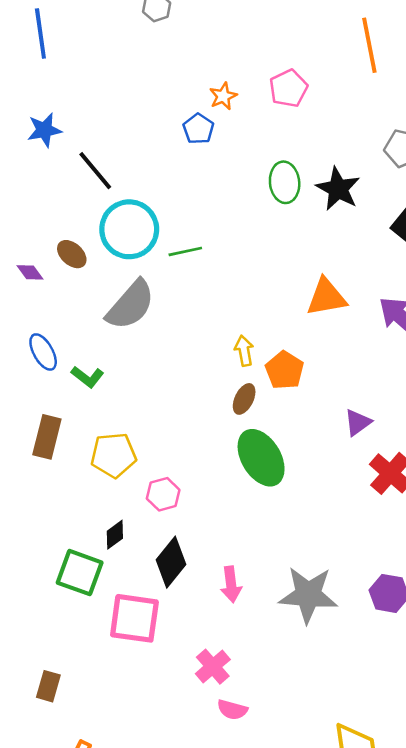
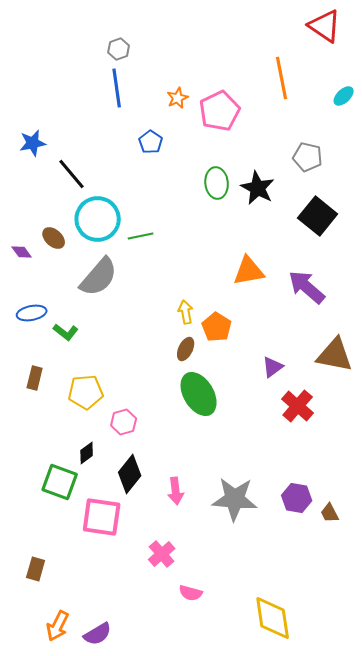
blue line: (40, 33) -> (117, 88), moved
pink pentagon: (288, 88) -> (220, 111), size x1.4
orange star: (223, 96) -> (178, 98), moved
blue ellipse: (43, 352) -> (32, 313), turned -72
brown rectangle: (47, 437) -> (35, 378), size x0.7
pink semicircle: (232, 710) -> (191, 593), moved

